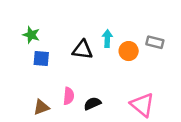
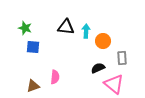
gray rectangle: (155, 42) -> (122, 58), moved, turned 72
black triangle: (82, 50) -> (66, 27), moved
black semicircle: (92, 103) -> (98, 68), moved

